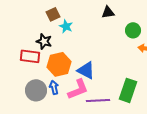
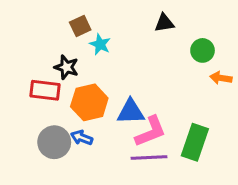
blue triangle: (86, 70) -> (131, 112), turned -30
blue arrow: (54, 87) -> (82, 138), turned -56
pink L-shape: (78, 89) -> (151, 132), moved

